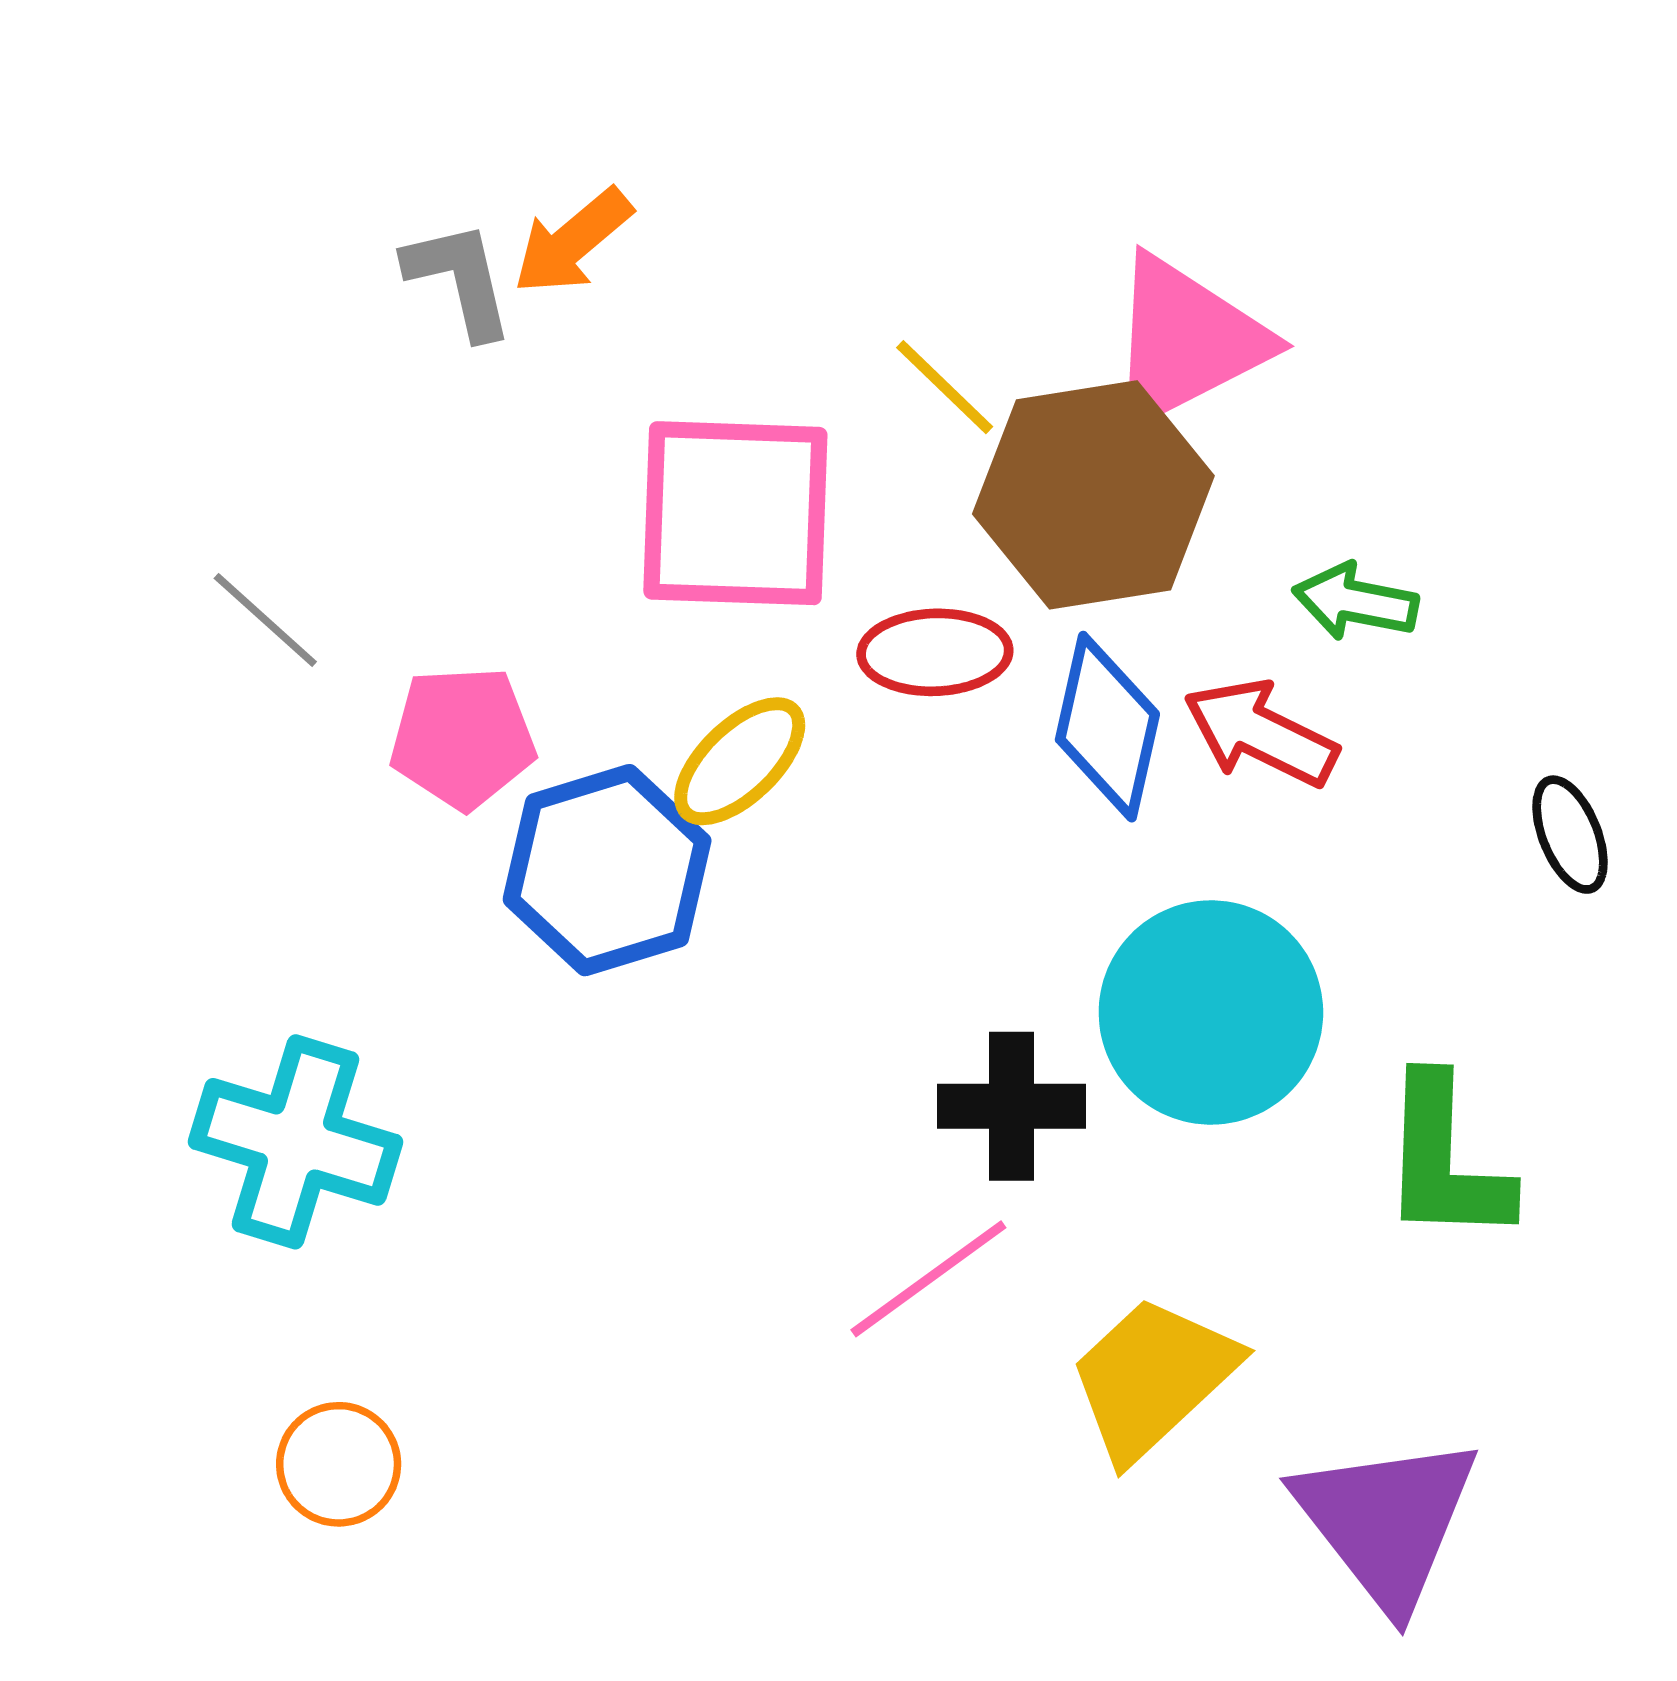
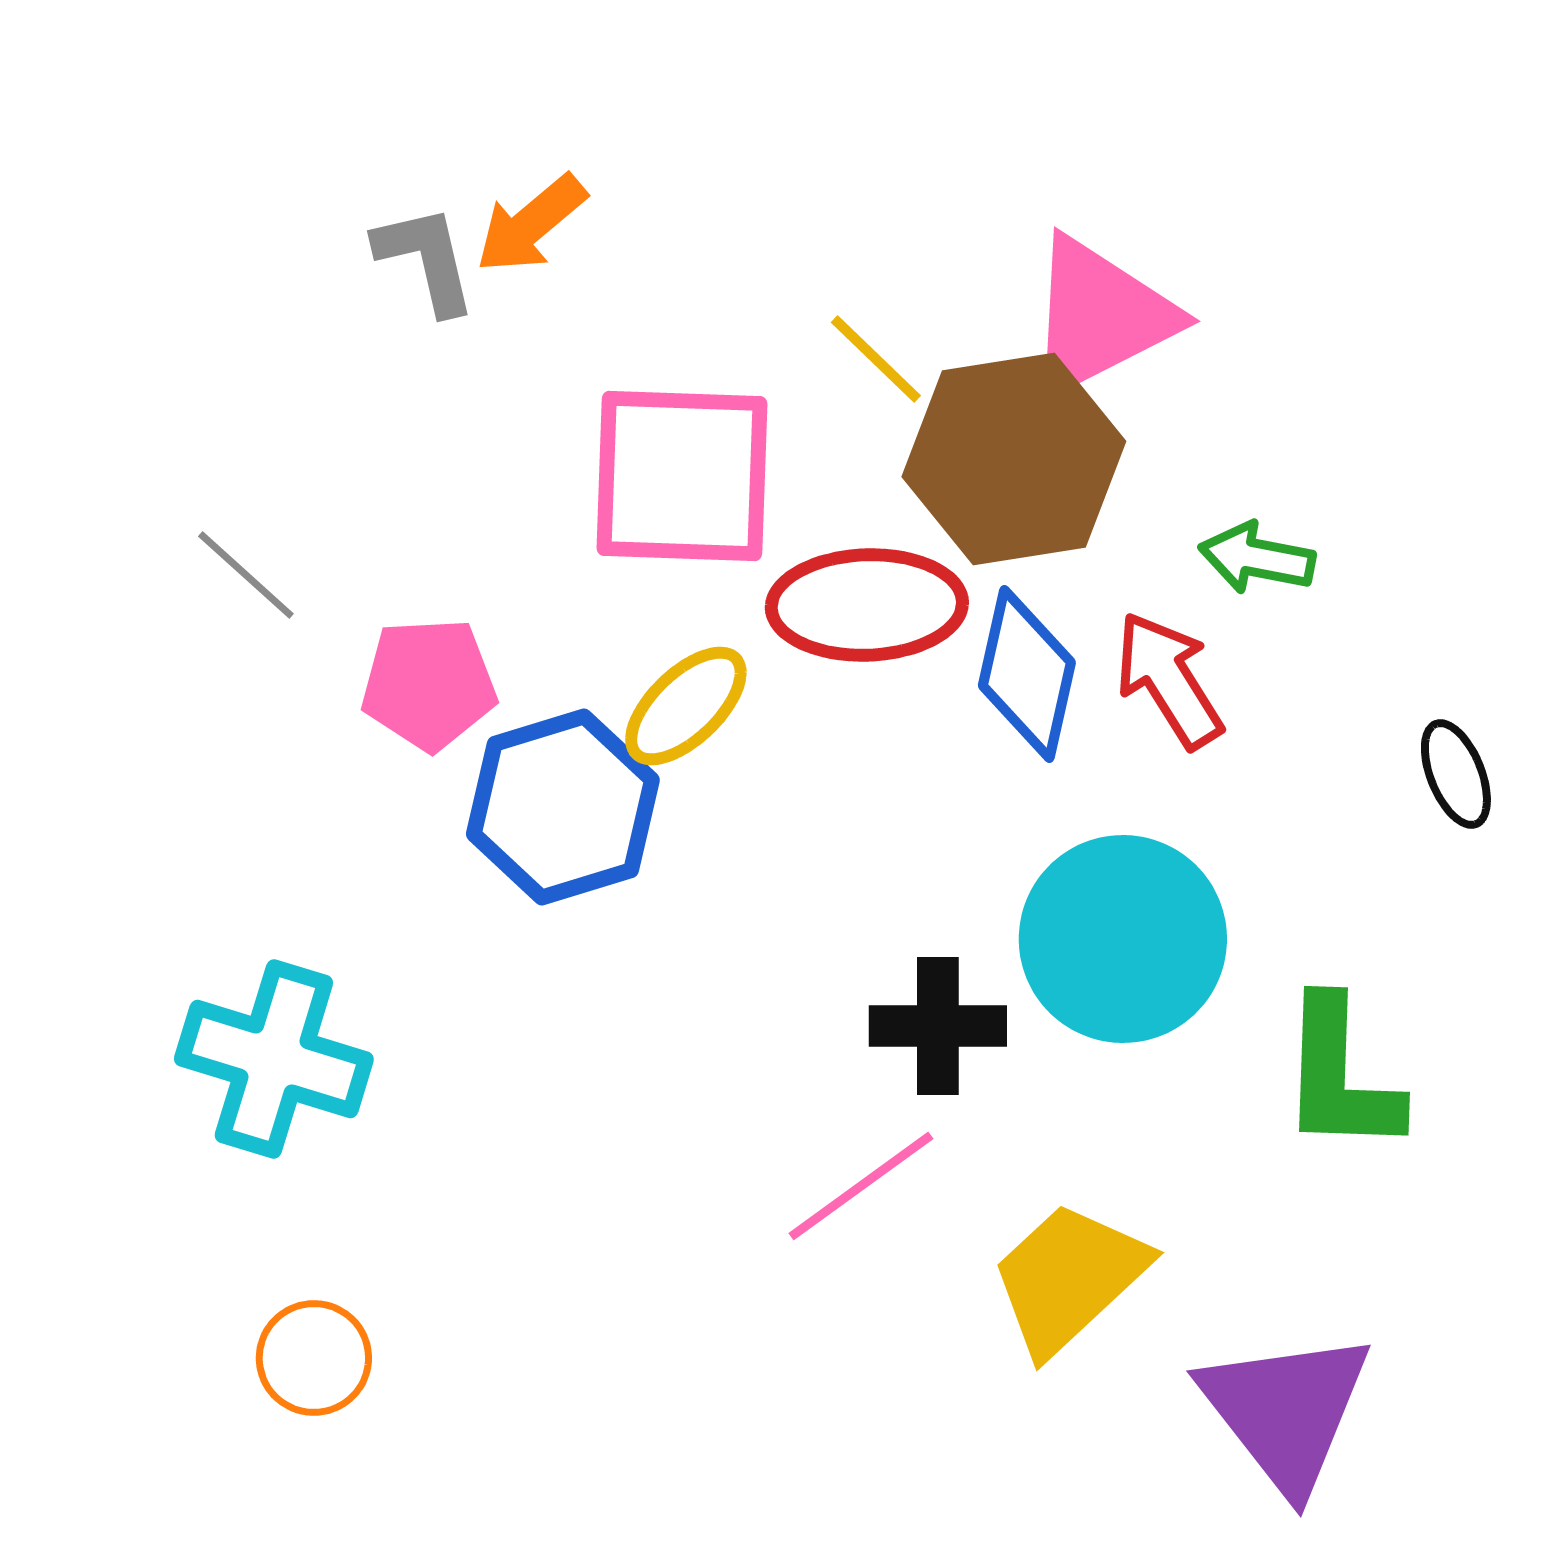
red ellipse: (935, 652) -> (867, 605), size x1.4
red arrow: (1261, 733) -> (1169, 680), turned 32

